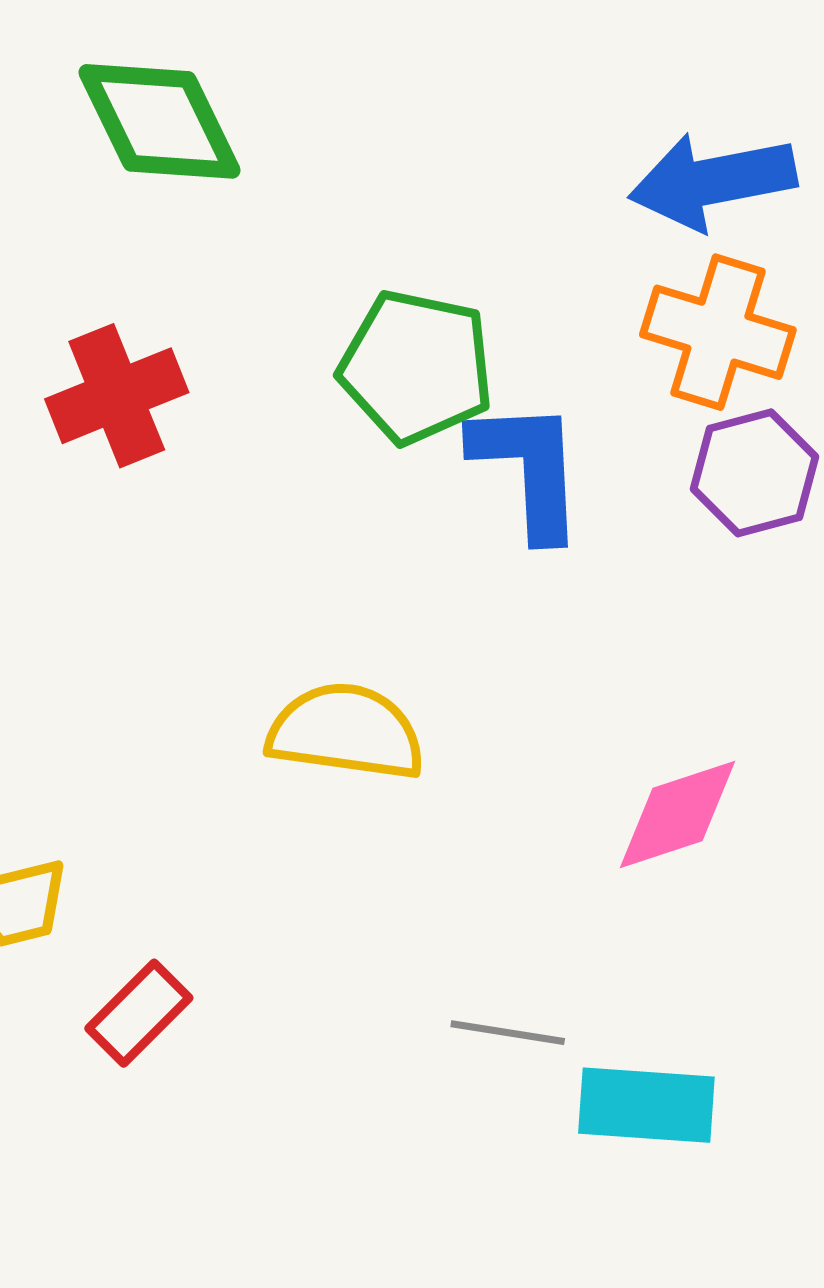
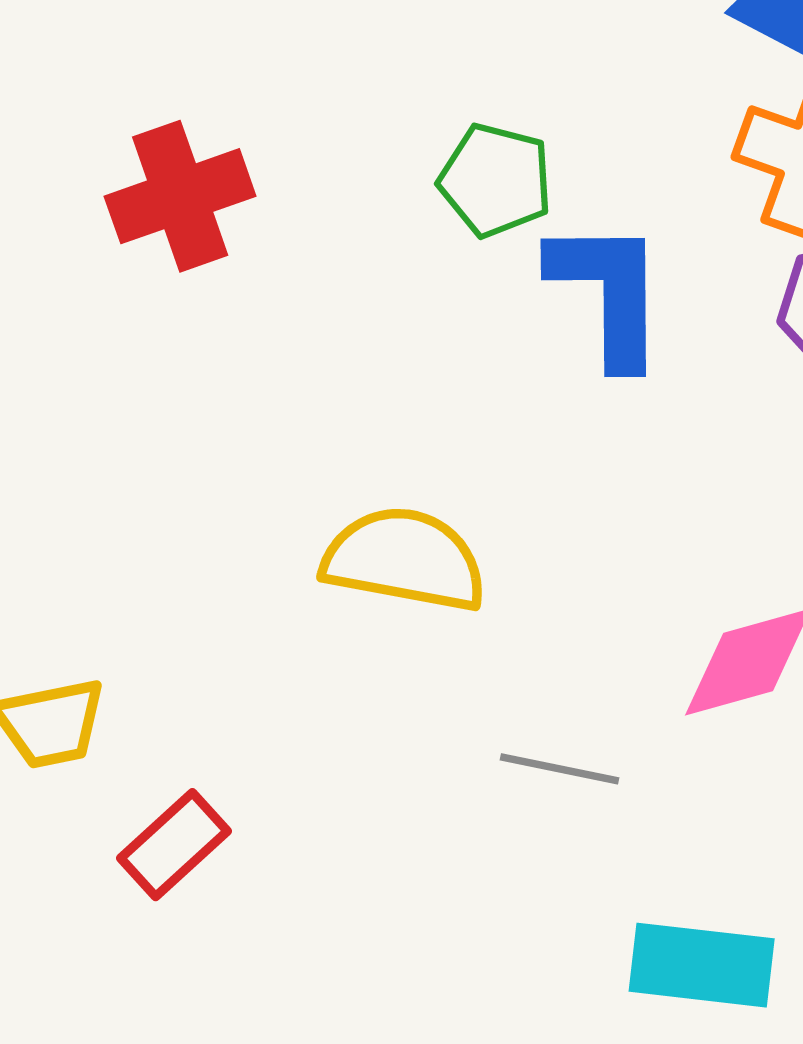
green pentagon: (416, 367) -> (496, 180), size x0.7
gray line: (508, 1033) -> (559, 769), moved

